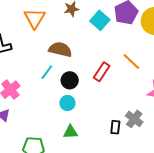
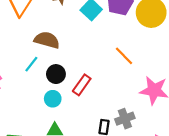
red rectangle: (102, 72) -> (82, 85), moved
gray cross: (134, 119) -> (125, 119), turned 30

